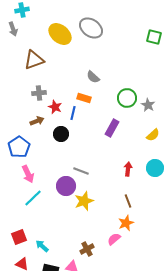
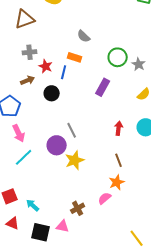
gray line: (81, 171) -> (72, 130), turned 42

